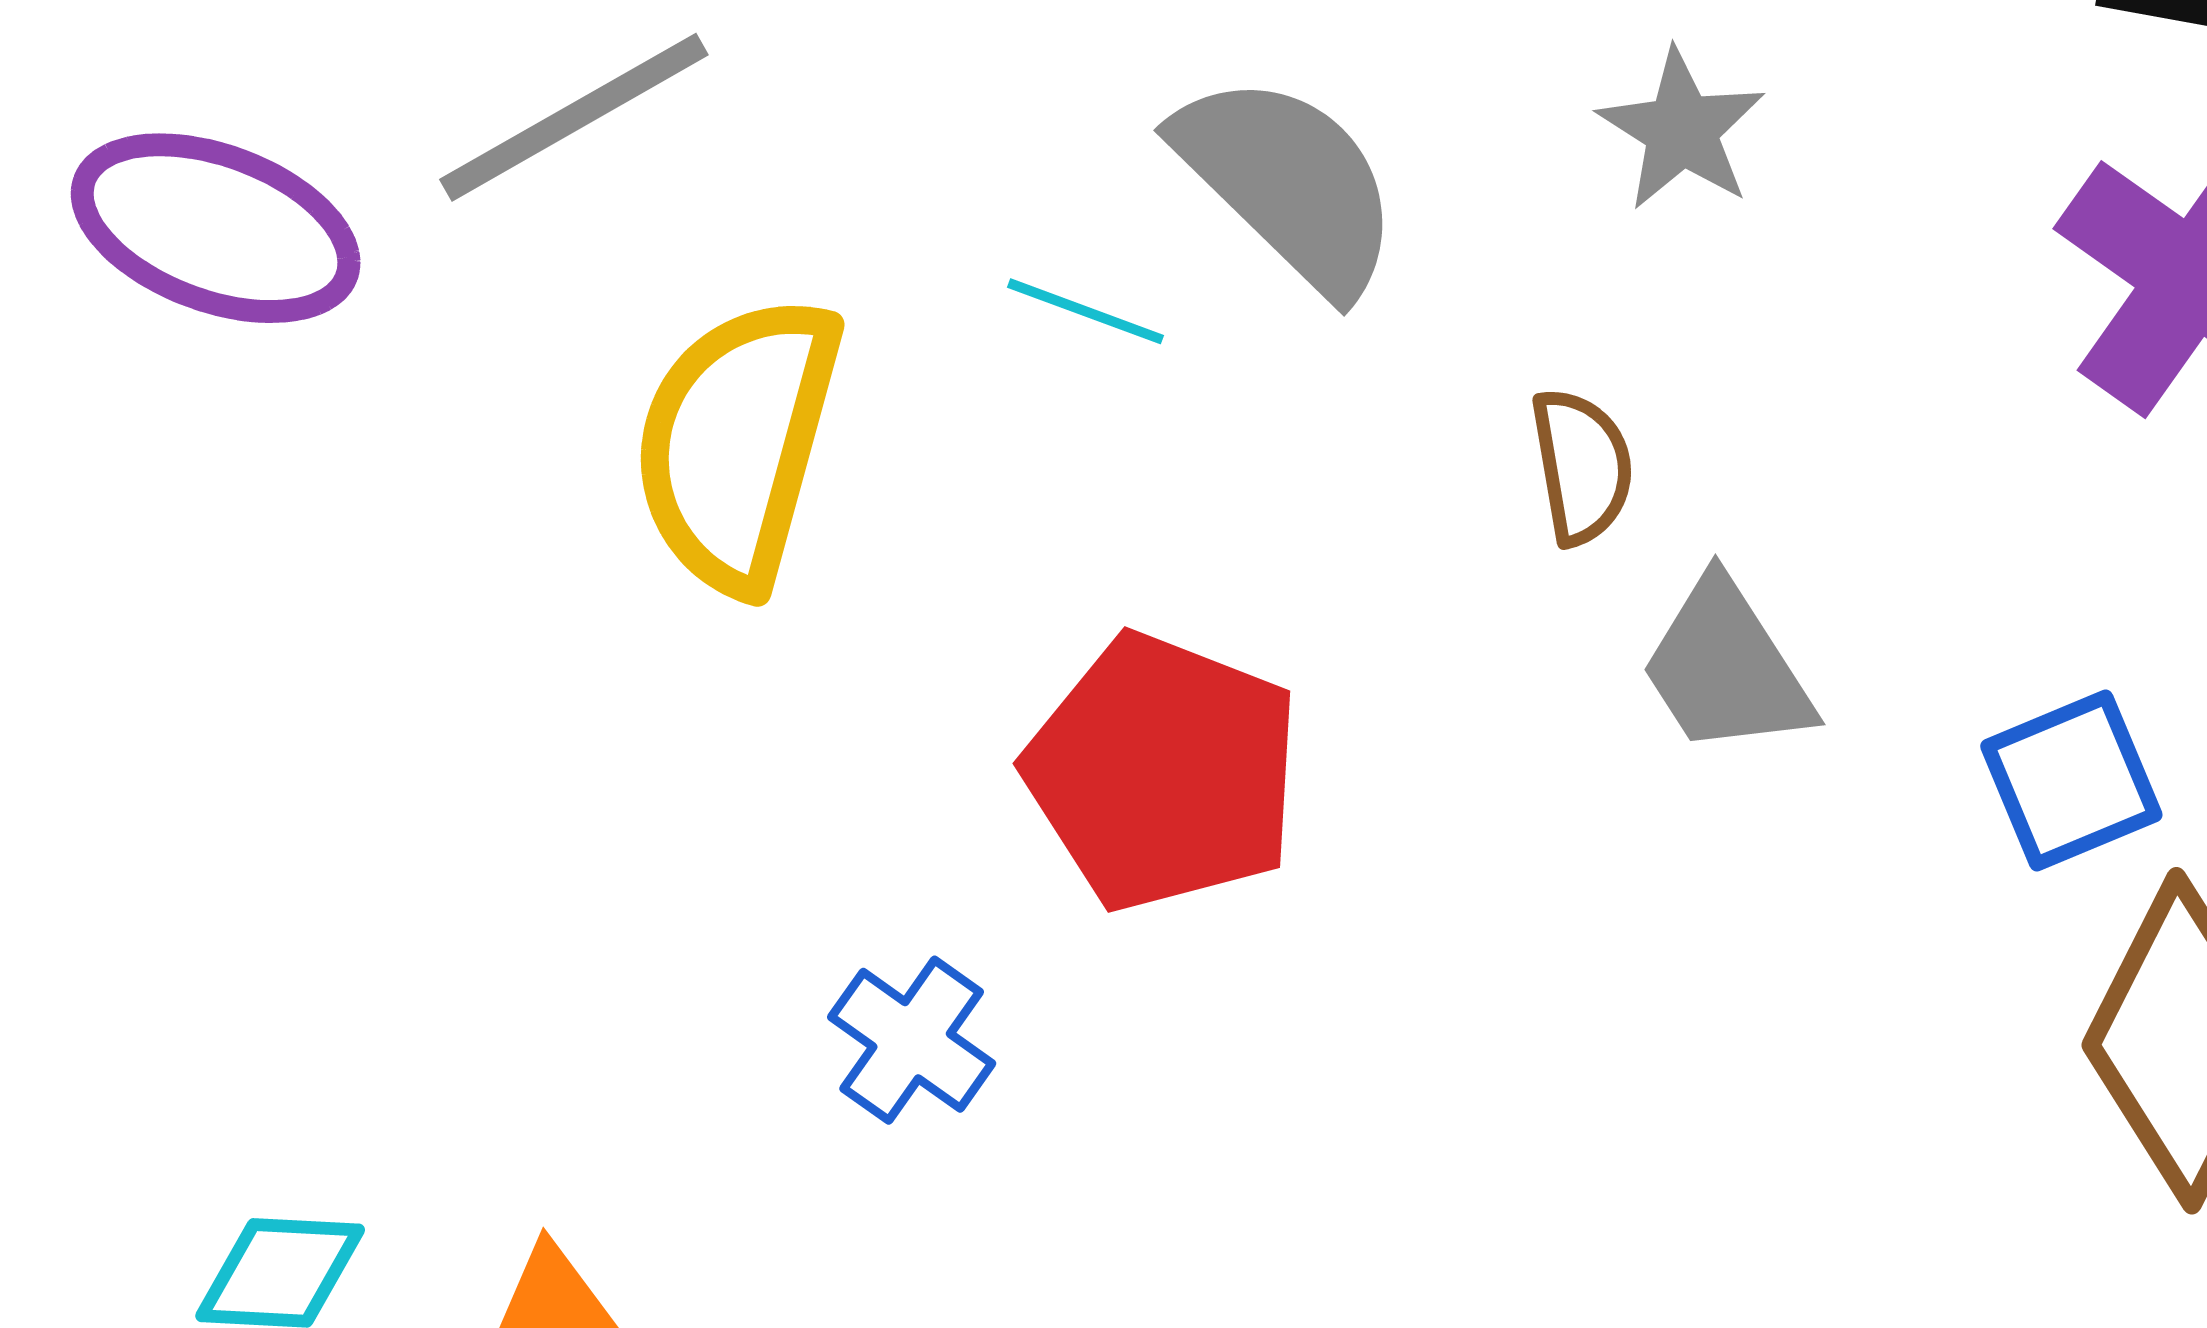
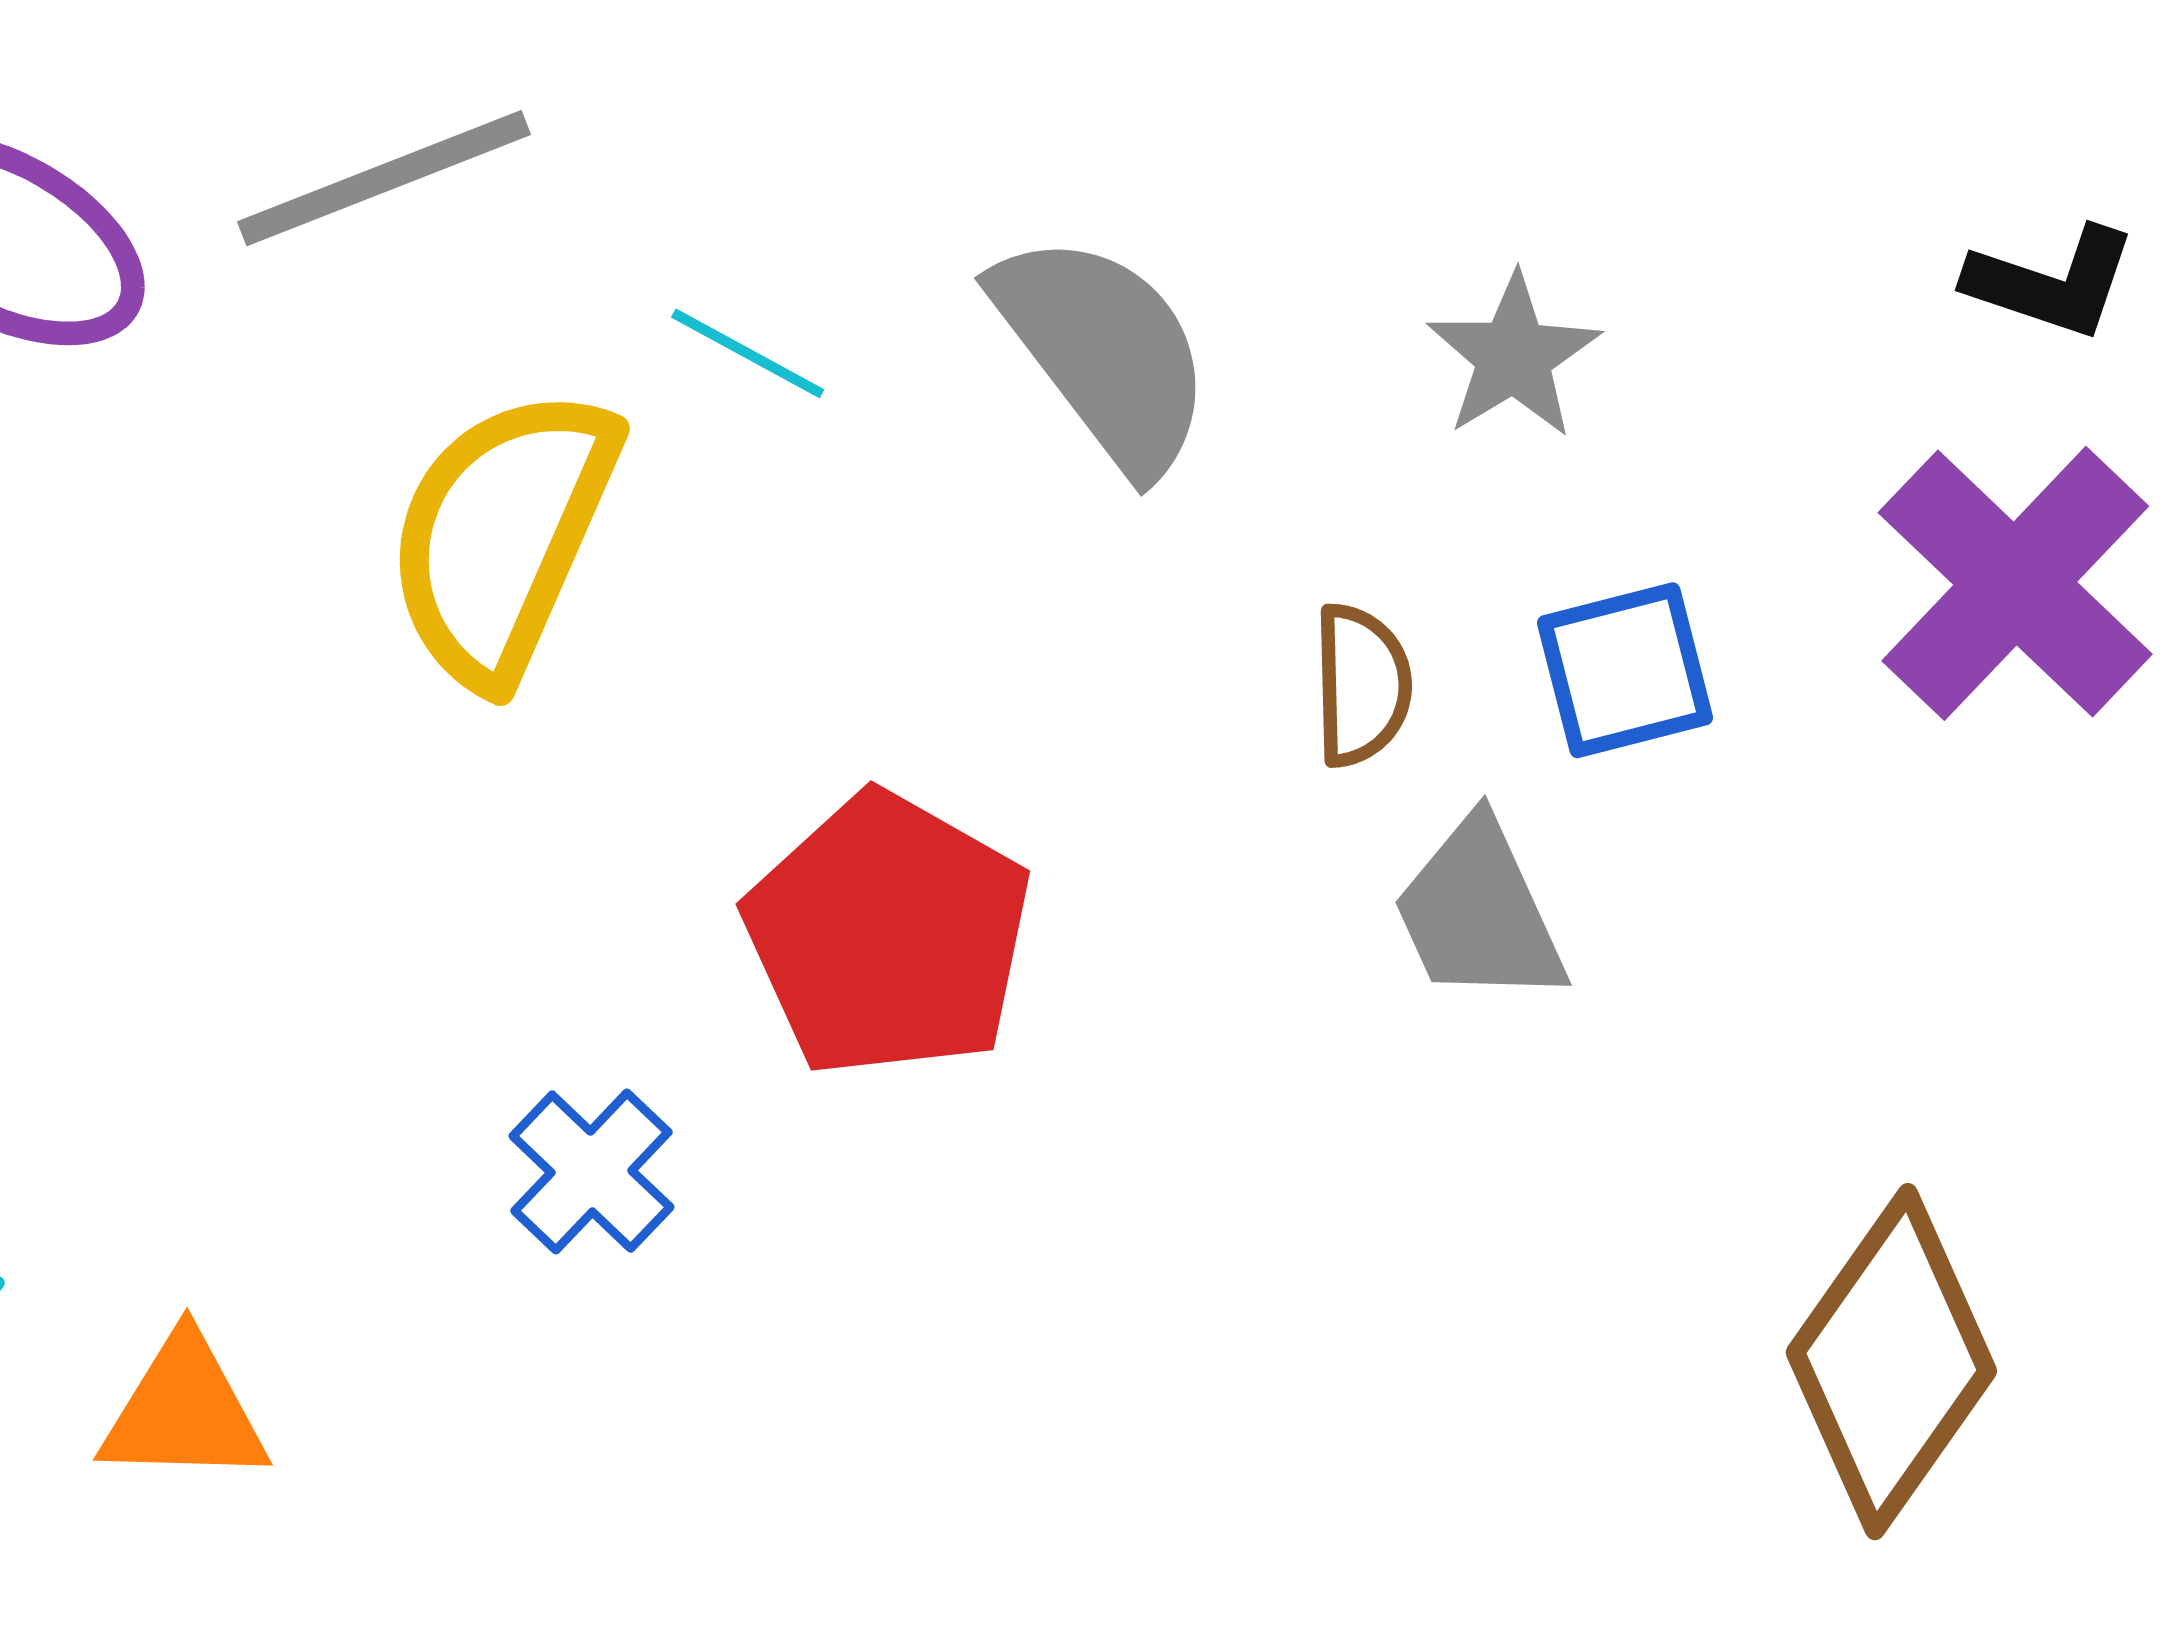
cyan line: (1086, 311) -> (748, 353), moved
blue square: (2071, 781) -> (1625, 670), moved

